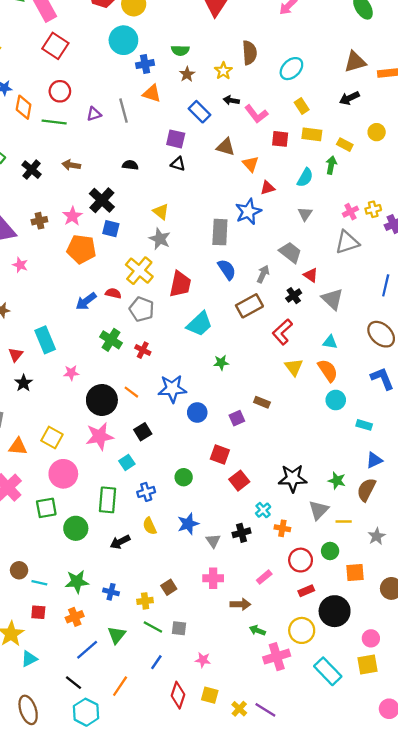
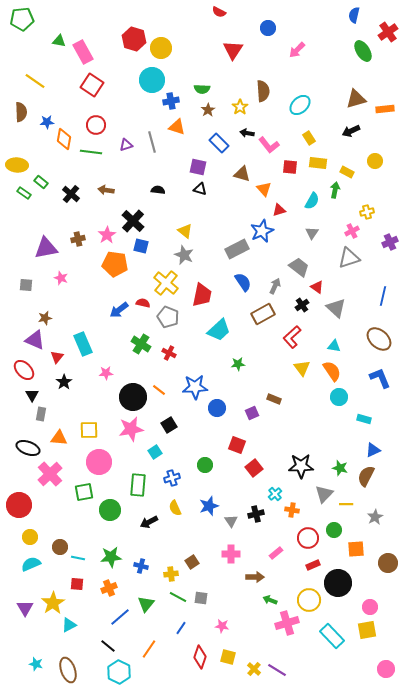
yellow cross: (373, 209) -> (367, 212), moved
gray rectangle: (220, 232) -> (237, 249), turned 60
yellow square: (52, 437) -> (89, 430), turned -30

